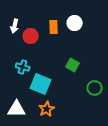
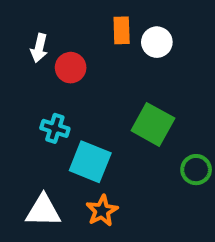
orange rectangle: (54, 27) -> (122, 30), moved
green square: (73, 65) -> (153, 124), size x1.5

